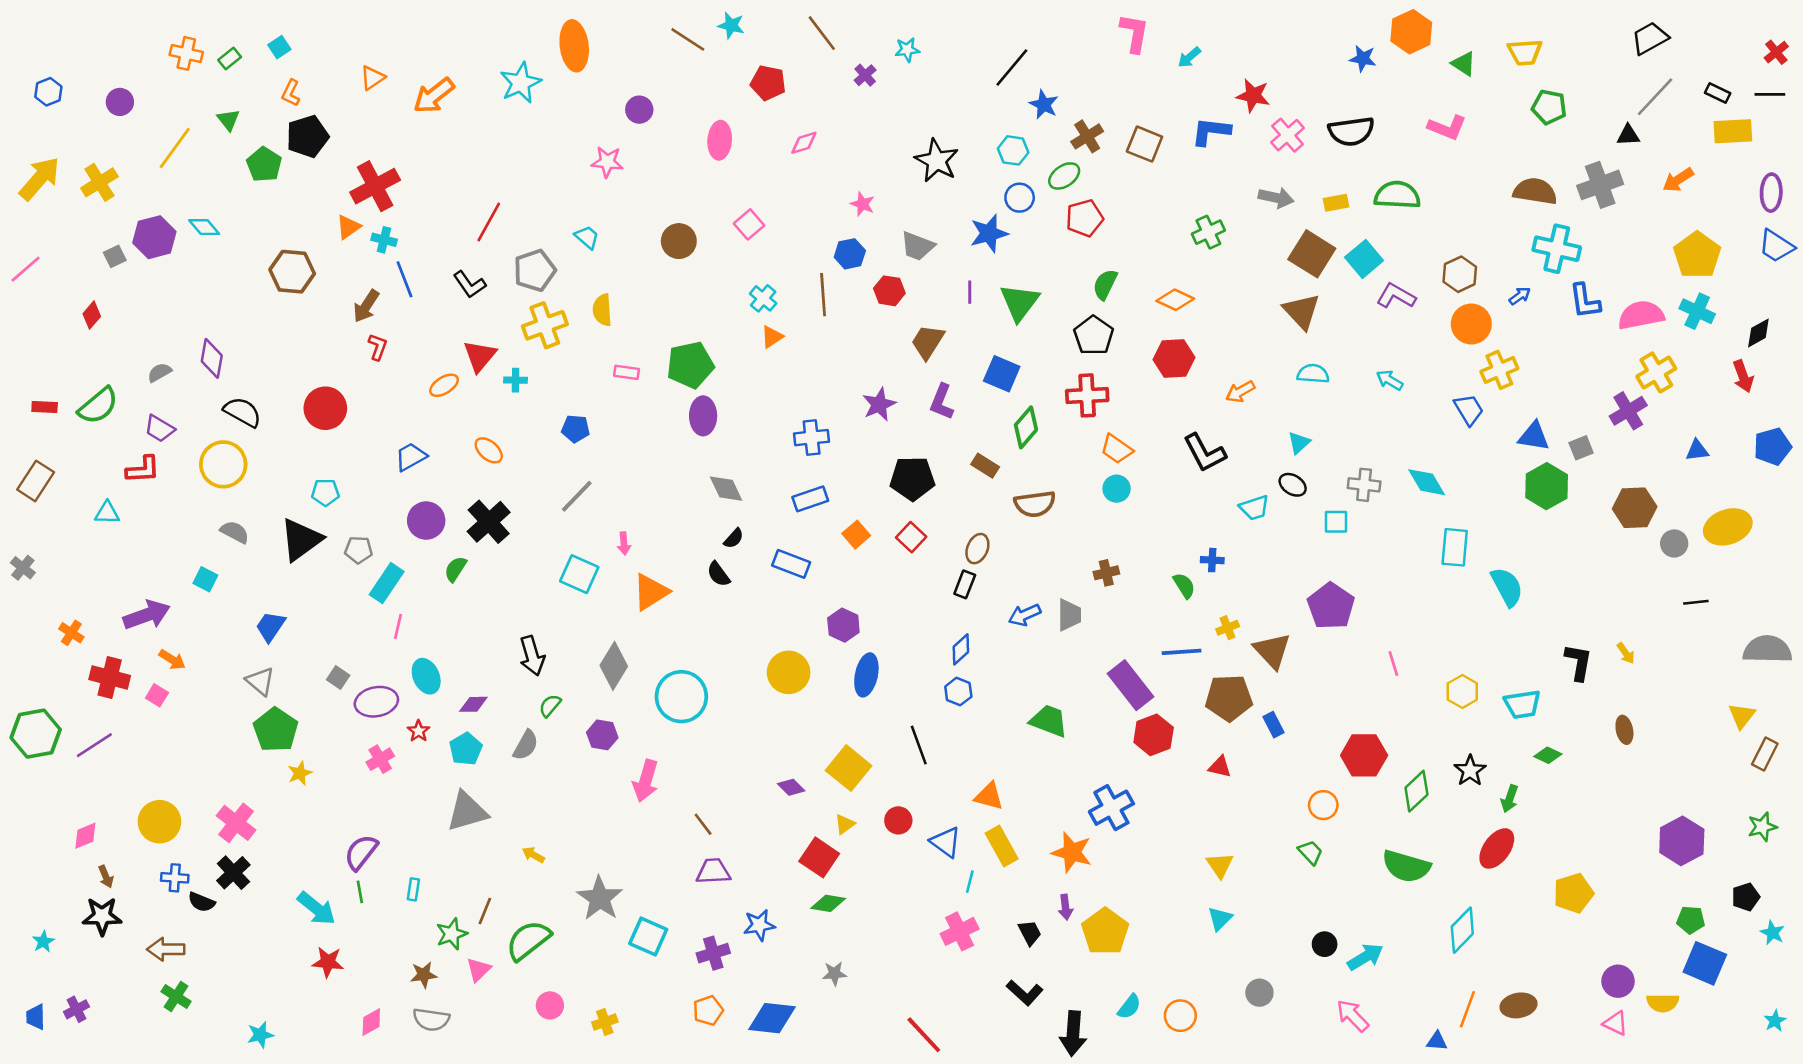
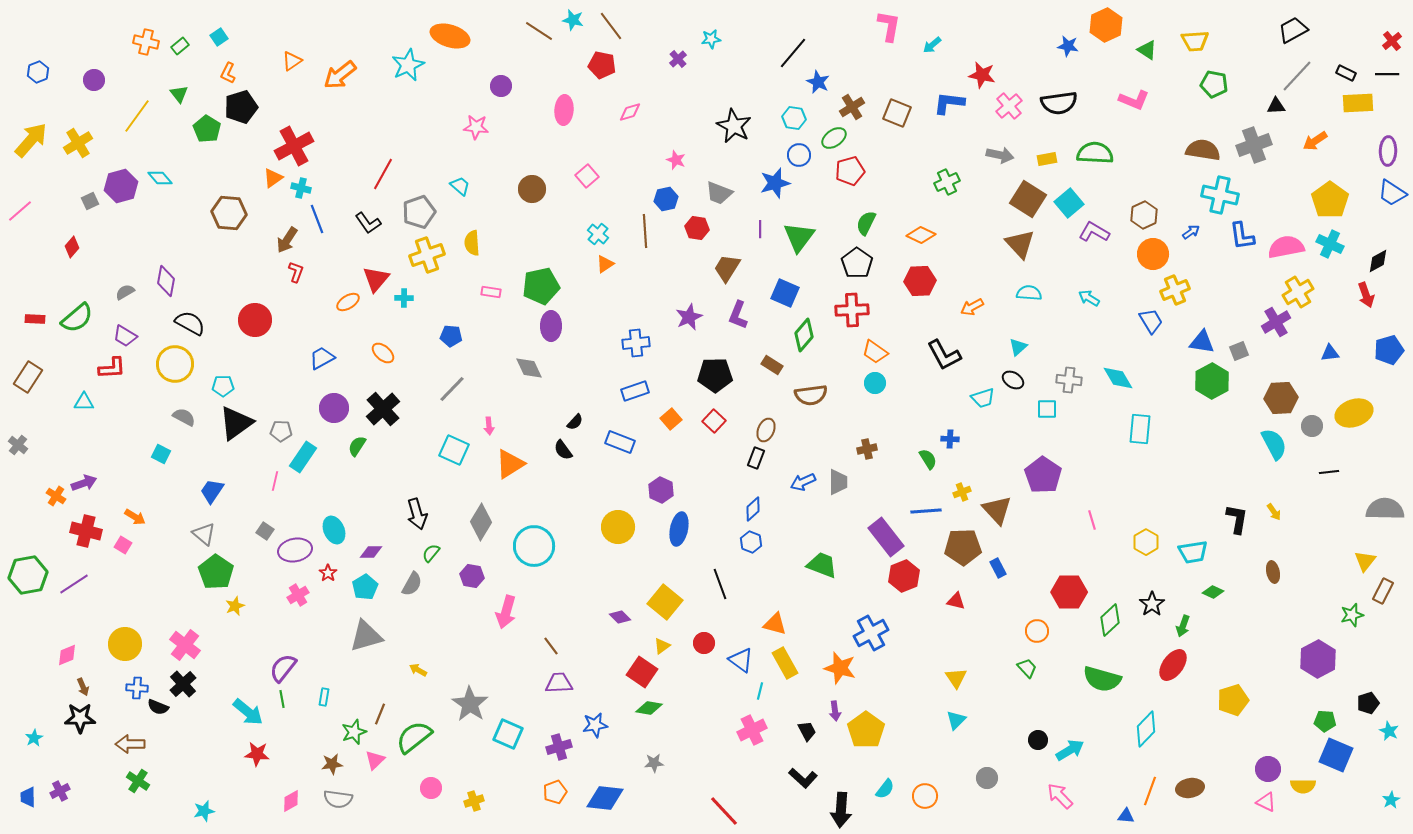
brown line: (822, 33) -> (611, 26), moved
orange ellipse: (574, 46) -> (450, 36), turned -66
gray diamond: (726, 489) -> (529, 368), moved
cyan pentagon: (325, 492) -> (223, 386), moved
cyan semicircle: (1507, 587) -> (1274, 444), moved
purple arrow: (147, 615) -> (84, 483), moved, size x0.7
pink line: (398, 626) -> (275, 481), moved
green star: (1762, 827) -> (1352, 615), moved

